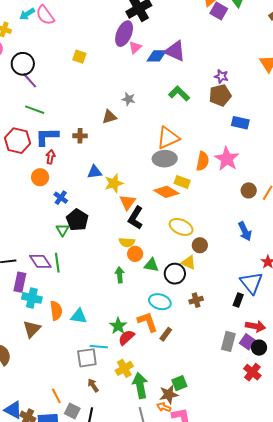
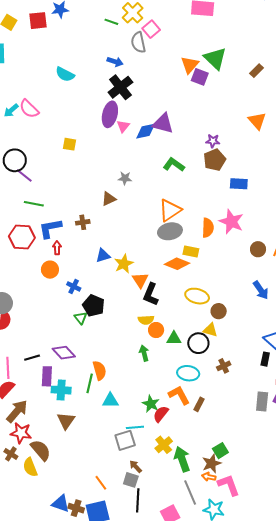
green line: (57, 263) -> (90, 383), moved, turned 30
orange semicircle: (56, 311) -> (100, 370), moved
gray square: (72, 411) -> (131, 480), moved

